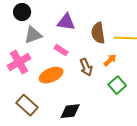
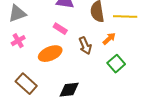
gray triangle: (33, 35) -> (17, 14), moved
pink cross: (19, 62) -> (18, 41), size x0.6

